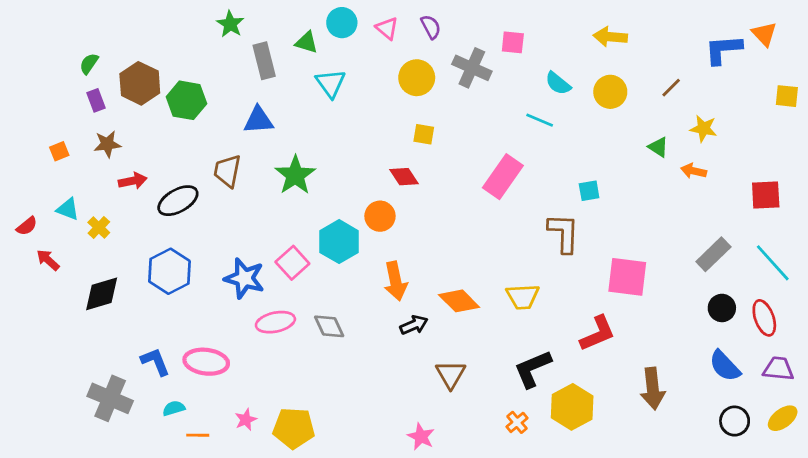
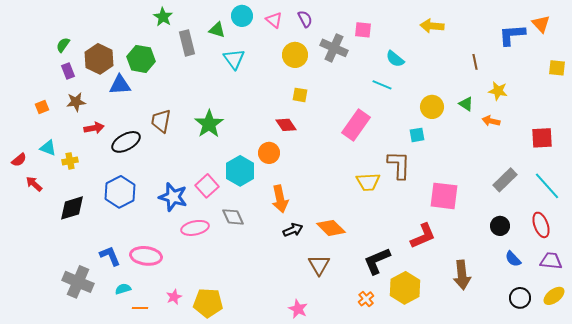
brown line: (671, 88) -> (475, 62), turned -56
yellow circle: (610, 92) -> (432, 107), moved
green hexagon: (186, 100) -> (141, 59), moved
blue triangle: (258, 120) -> (120, 85), moved
yellow cross: (99, 227) -> (70, 161), turned 35
yellow trapezoid: (523, 297) -> (368, 182), moved
orange diamond: (459, 301) -> (331, 228), moved
black circle: (722, 308) -> (500, 226), moved
gray diamond: (329, 326) -> (233, 217), moved
blue semicircle: (725, 366) -> (513, 259), size x0.7

